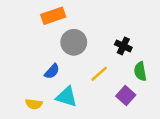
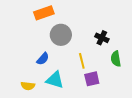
yellow line: (99, 74) -> (82, 61), turned -63
purple square: (126, 96) -> (92, 79), moved, turned 35

